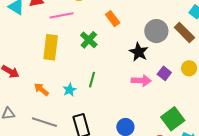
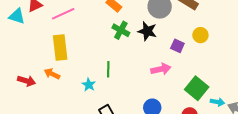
green cross: (89, 40) -> (121, 30), moved
pink arrow: (141, 81) -> (161, 69), moved
orange arrow: (41, 89) -> (52, 74), moved

